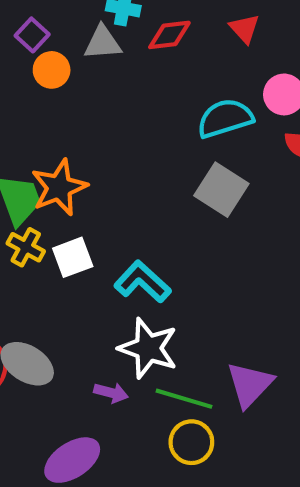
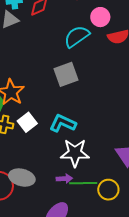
gray square: (221, 190) -> (66, 74), moved, turned -35
green line: (184, 399) -> (83, 183), moved

